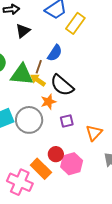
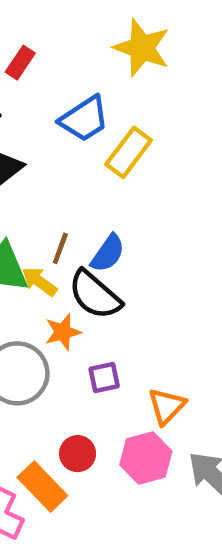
blue semicircle: (55, 53) -> (108, 253), moved
brown line: (39, 67) -> (60, 248), moved
pink hexagon: (72, 164) -> (146, 458), moved

